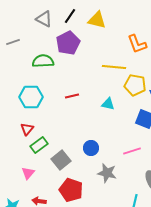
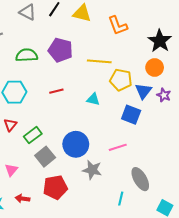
purple pentagon: (68, 43) -> (60, 50), moved, turned -30
orange L-shape: (137, 44) -> (118, 26), moved
green rectangle: (39, 145) -> (33, 135), moved
blue circle: (91, 148) -> (76, 144), size x1.6
red pentagon: (71, 190) -> (55, 187), turned -30

